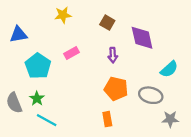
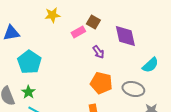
pink rectangle: (72, 53) -> (78, 32), moved
purple arrow: (113, 55) -> (98, 52), turned -32

